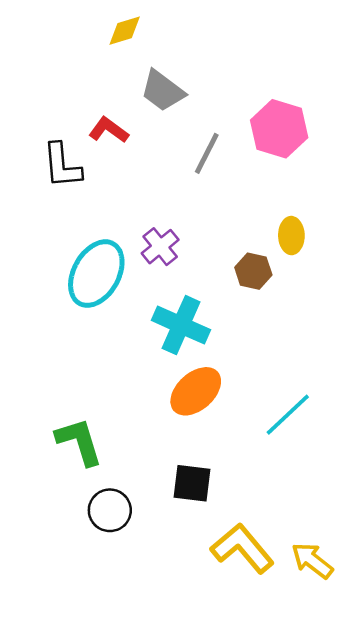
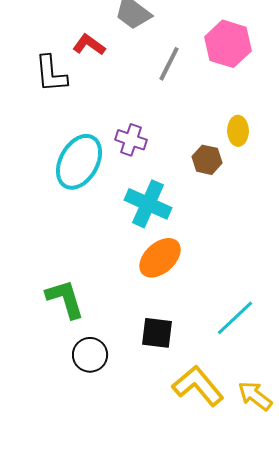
purple cross: (160, 247) -> (131, 140), turned -32
cyan line: (288, 415) -> (235, 318), moved

